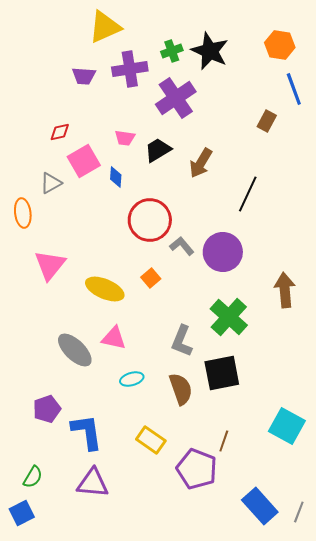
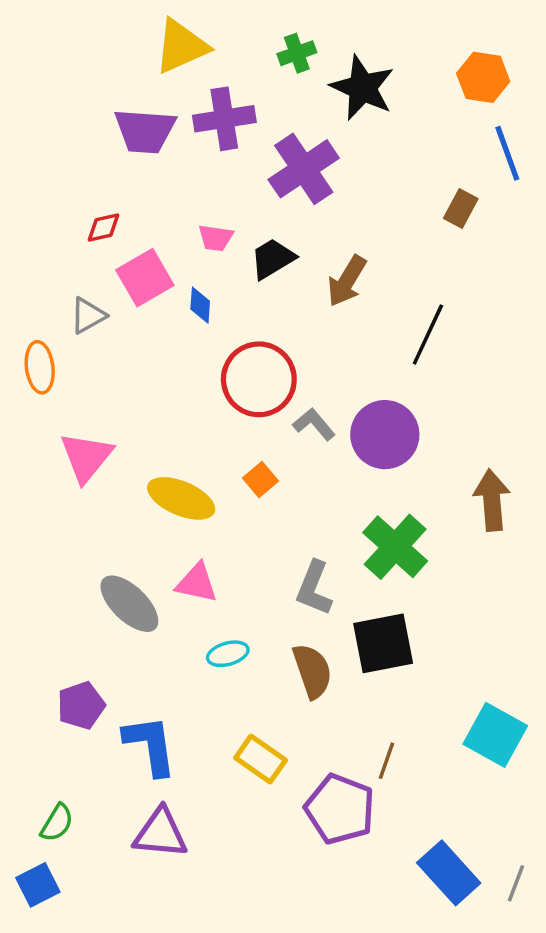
green cross: (172, 51) -> (297, 53), moved
purple trapezoid: (84, 76) -> (145, 131), size x1.5

